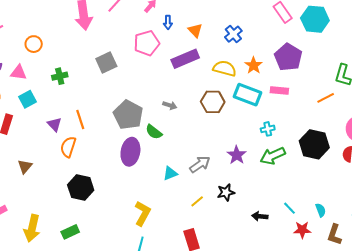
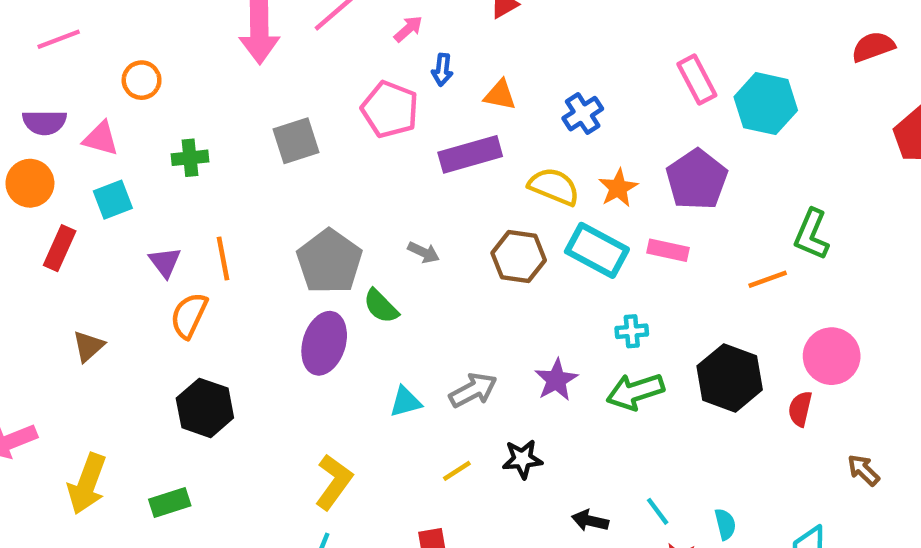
orange triangle: (195, 30) -> (500, 95), turned -42
pink pentagon: (147, 43) -> (390, 109), turned 30

